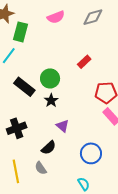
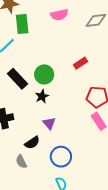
green rectangle: (21, 32) -> (22, 24), turned -30
blue circle: (91, 153) -> (61, 157), moved

